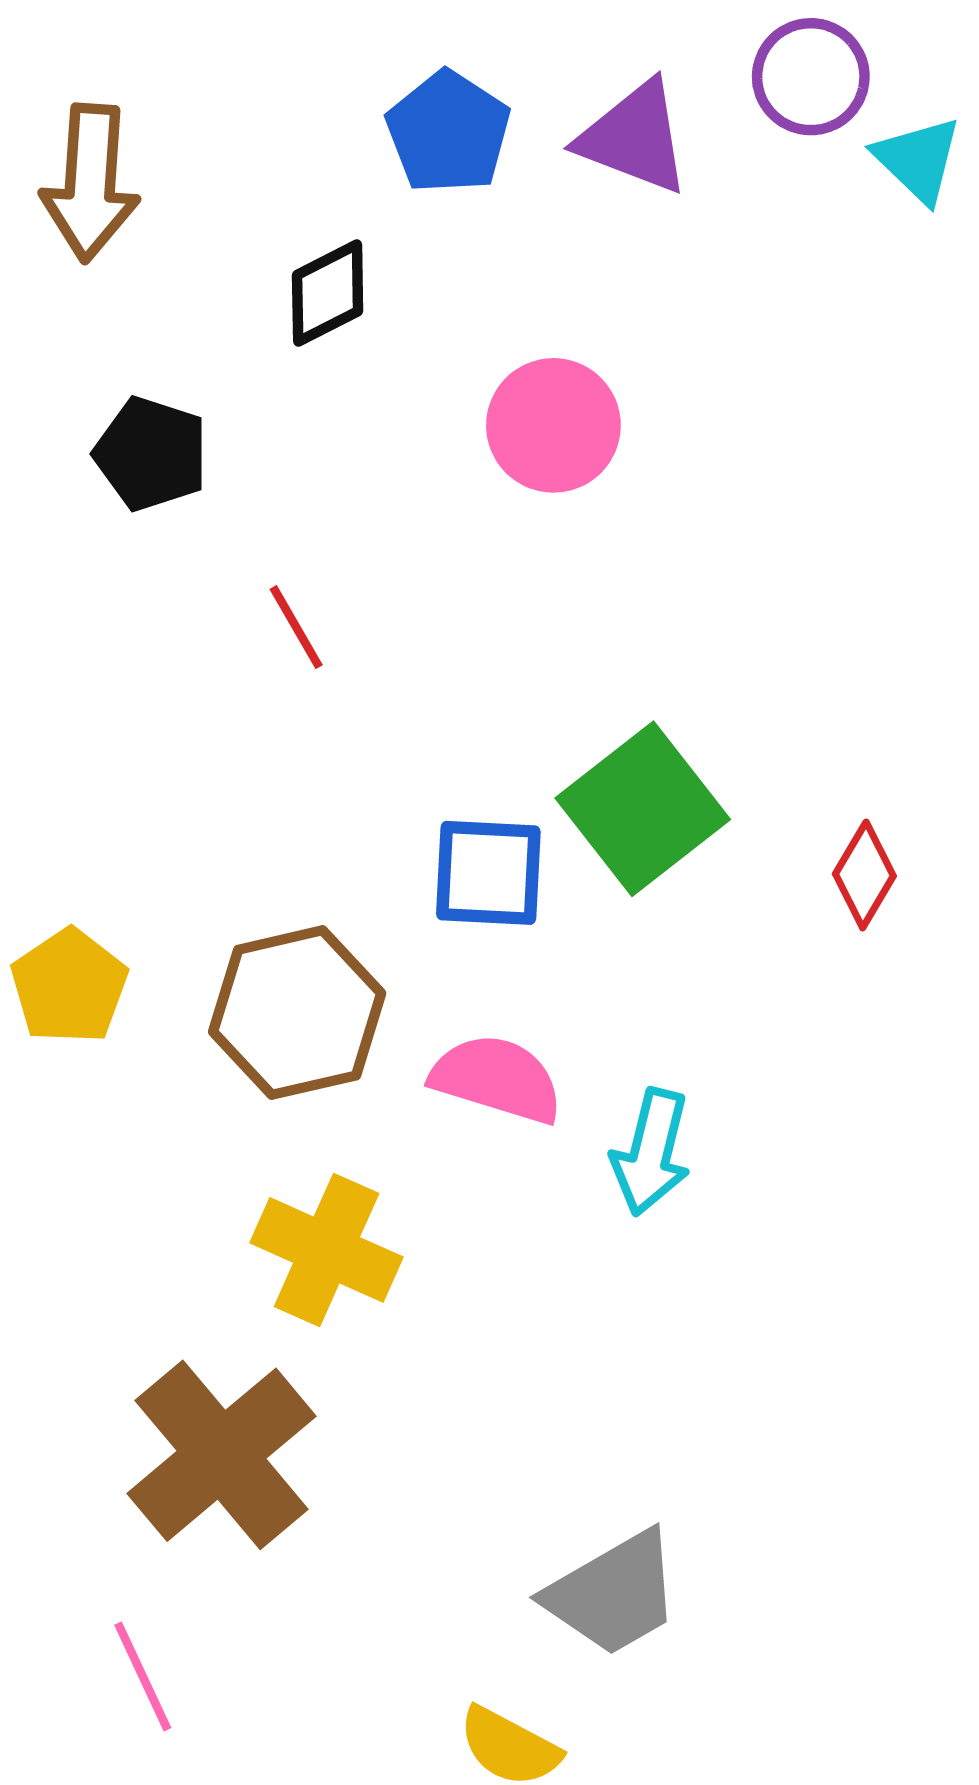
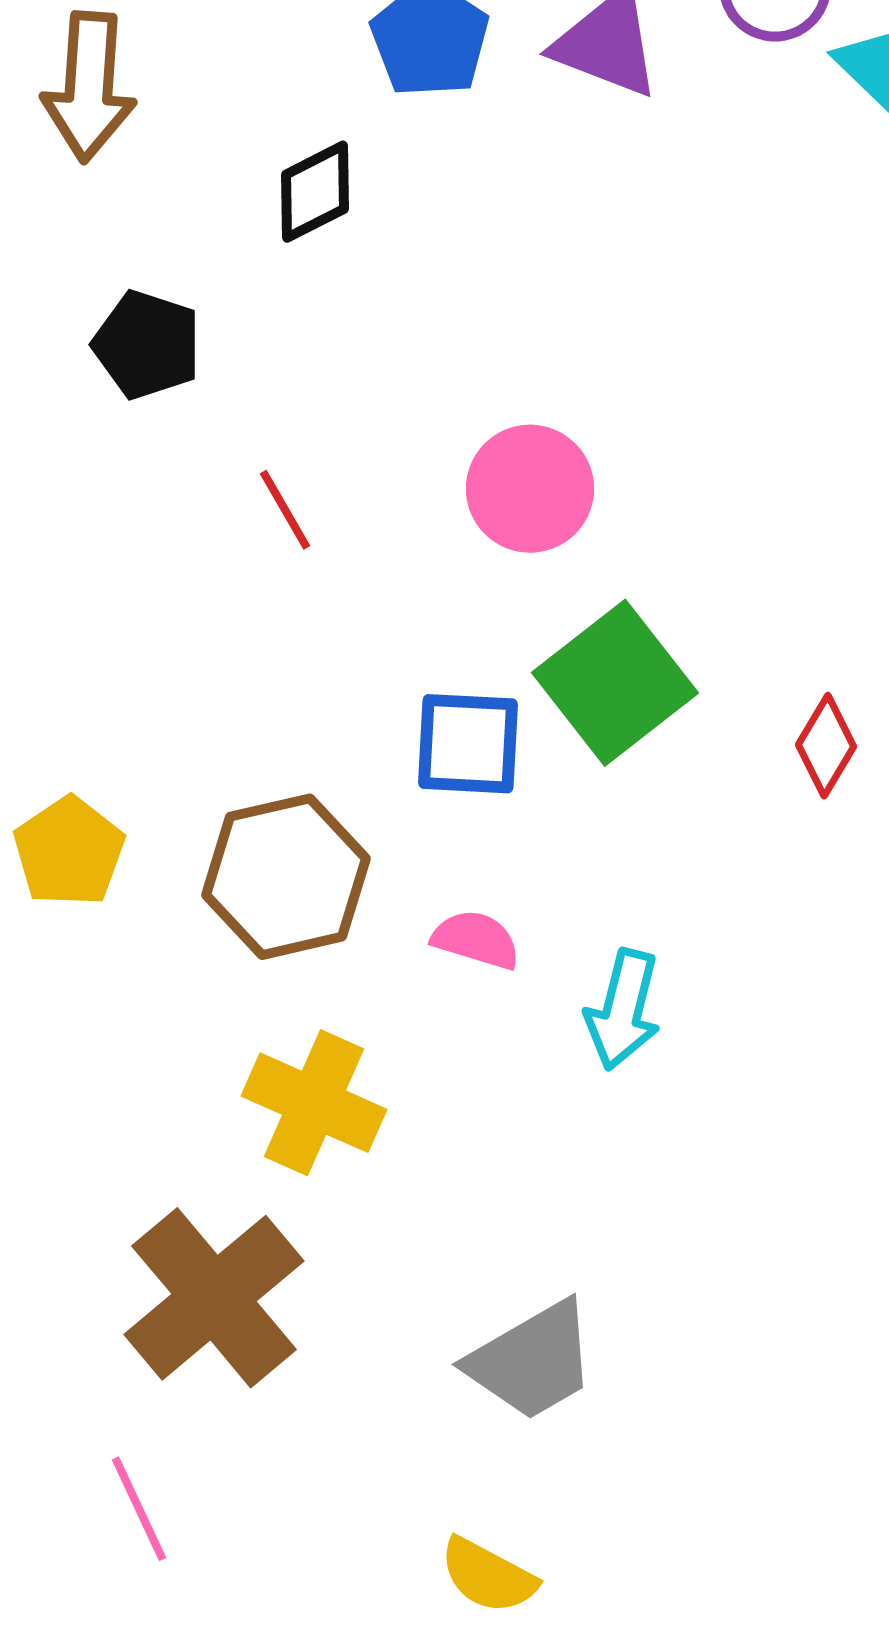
pink circle: (553, 425) -> (530, 489), moved
pink semicircle: (497, 1079) -> (476, 940), size x0.7
gray trapezoid: (613, 1593) -> (532, 1361), moved

